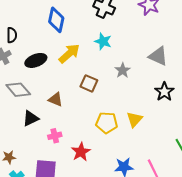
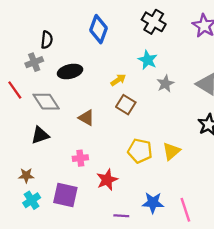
yellow arrow: (69, 54) -> (118, 80), moved, size x0.6
gray star: (123, 70) -> (165, 84), moved
black triangle: (31, 118) -> (40, 135), moved

